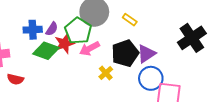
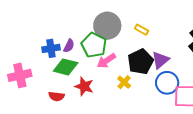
red star: (64, 44) -> (84, 86), moved, turned -30
red semicircle: (15, 79) -> (56, 96), moved

